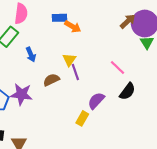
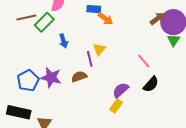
purple line: (75, 72) -> (90, 59), moved
brown semicircle: (51, 80) -> (79, 77), moved
yellow rectangle: (82, 118) -> (116, 106), moved

